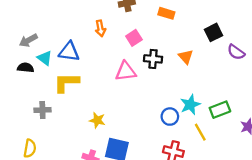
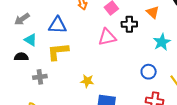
orange triangle: (186, 57) -> (153, 12), moved
cyan triangle: (45, 58) -> (31, 40), moved
black semicircle: (25, 68) -> (21, 57), moved
cyan star: (190, 105) -> (162, 42), moved

